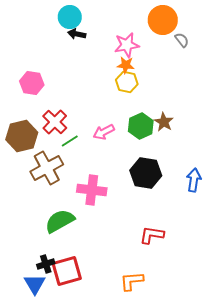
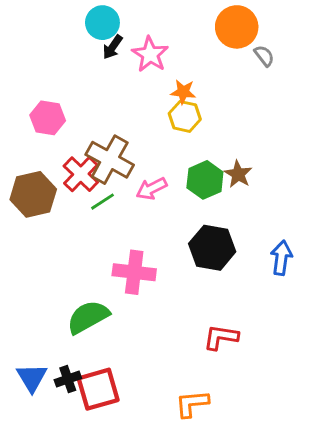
black arrow: (77, 34) -> (113, 47), turned -66
pink star: (127, 45) -> (150, 54), moved, turned -30
brown cross: (47, 168) -> (110, 160), moved, turned -32
blue triangle: (35, 284) -> (32, 378), moved

